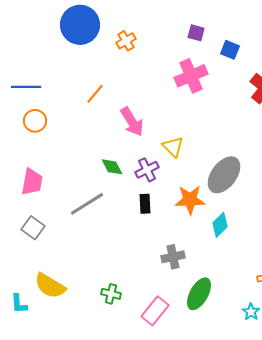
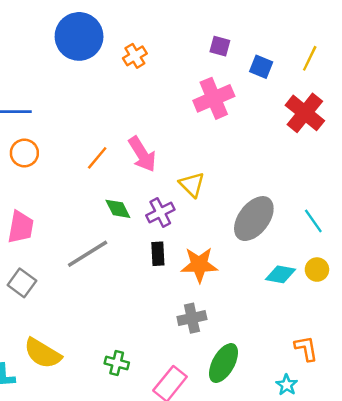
orange line: (95, 94) -> (97, 158), moved
orange star: (190, 200) -> (199, 265), moved
cyan diamond: (220, 225) -> (281, 274), moved, turned 55

